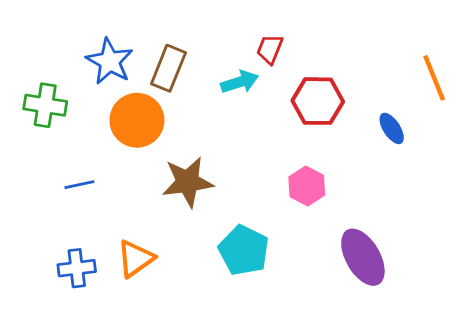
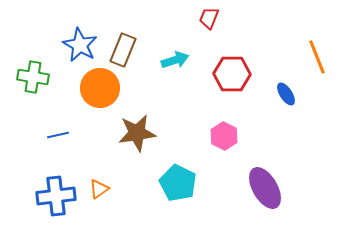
red trapezoid: (270, 49) -> (209, 18), moved
orange triangle: (136, 259) -> (99, 189), size x0.7
blue cross: (77, 268) -> (56, 196), size x1.4

